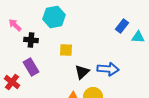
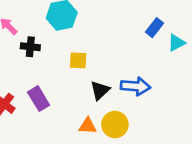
cyan triangle: (138, 37) -> (176, 43), turned -32
purple rectangle: (31, 67) -> (39, 99), moved

